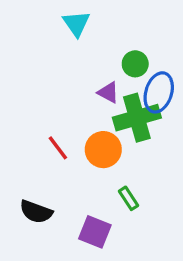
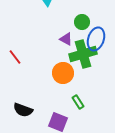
red line: (58, 148) -> (15, 57), moved

